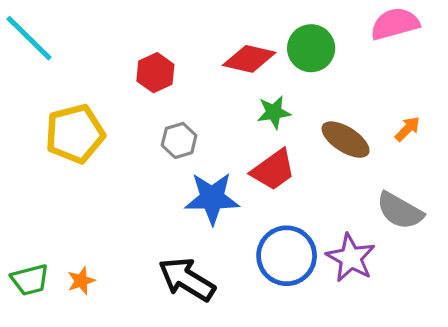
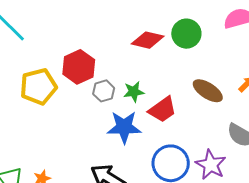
red hexagon: (155, 73) -> (79, 67), moved, size x1.4
green star: (274, 112) -> (134, 92), moved

